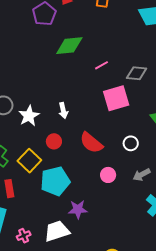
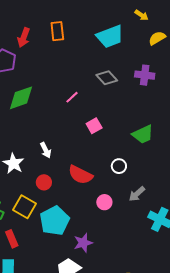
green diamond: (69, 46) -> (21, 98), moved
gray diamond: (137, 73) -> (107, 78), moved, turned 55
pink square: (116, 98) -> (94, 126), size x0.6

